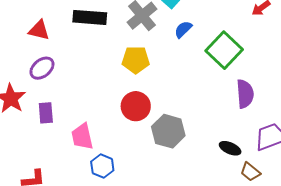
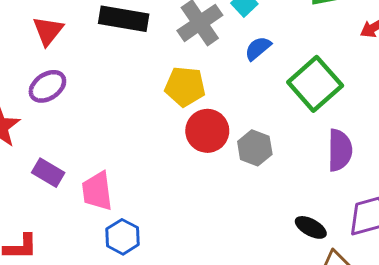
red triangle: (39, 30) -> (48, 31), turned 50
red circle: (136, 106) -> (207, 131), moved
purple rectangle: (46, 113) -> (48, 173), moved, turned -60
gray hexagon: (168, 131) -> (255, 148), moved, size x0.7

